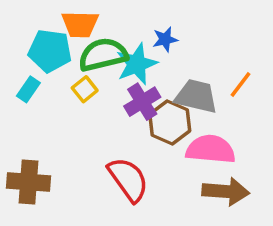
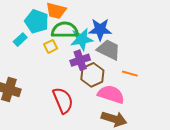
blue star: (165, 39) -> (100, 29), size x1.6
orange line: (240, 85) -> (130, 74), moved, turned 56
gray trapezoid: (196, 96) -> (109, 50), moved

